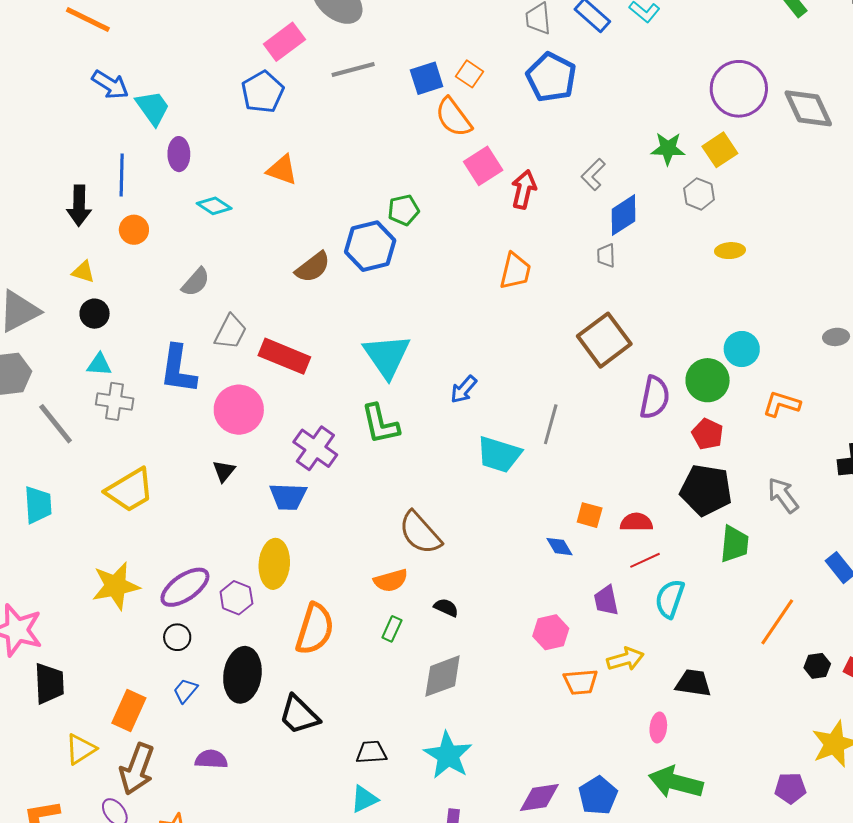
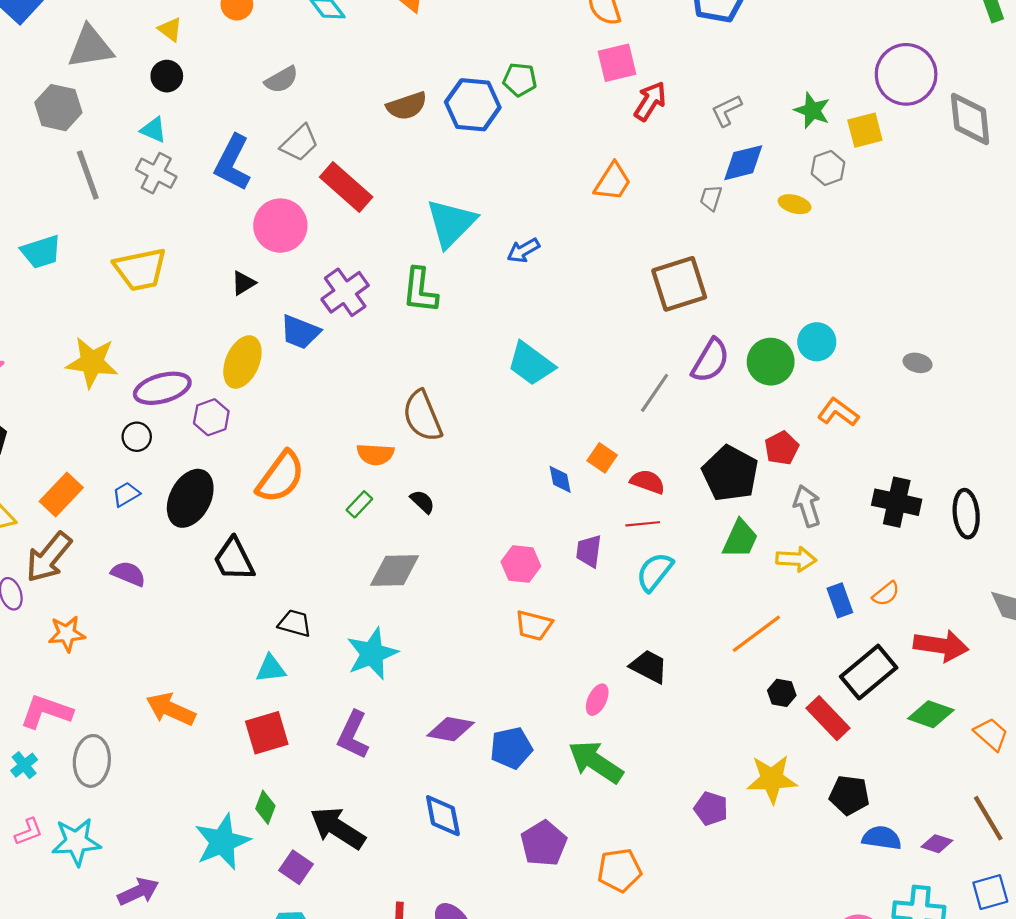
yellow ellipse: (730, 251) -> (795, 204), moved
blue arrow: (464, 389) -> (523, 250), moved
gray line: (551, 424) -> (655, 393), moved
red pentagon: (708, 434) -> (782, 448), moved
cyan trapezoid: (38, 505) -> (41, 252), turned 57
yellow ellipse: (274, 564) -> (242, 362), moved
yellow arrow: (625, 659) -> (796, 559), moved

